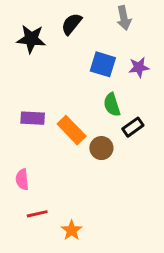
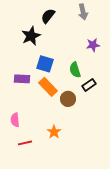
black star: (31, 39) -> (31, 36), moved, turned -30
blue square: (103, 64) -> (45, 64), moved
orange star: (72, 230) -> (54, 132), moved

